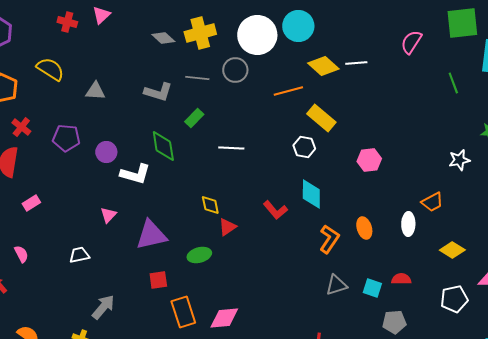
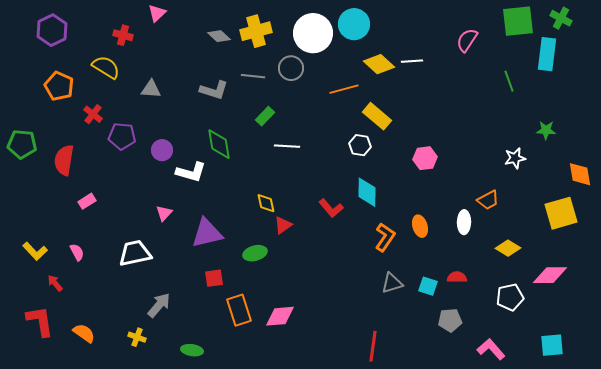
red cross: (67, 22) -> (123, 35), moved
green rectangle: (194, 118) -> (265, 116), moved
red cross: (21, 127) -> (93, 114), moved
white trapezoid: (79, 255) -> (135, 253), size x1.6

